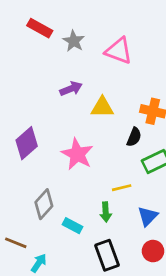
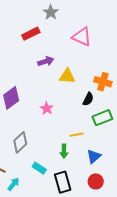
red rectangle: (40, 28) -> (31, 34), moved, turned -60
gray star: (74, 41) -> (51, 12), moved
pink star: (77, 154) -> (47, 108), size x0.6
cyan rectangle: (73, 226) -> (39, 168), moved

